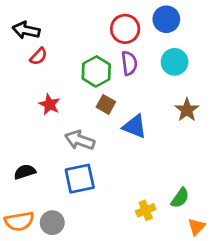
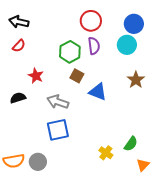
blue circle: (166, 19) -> (134, 24), moved
red semicircle: (38, 56) -> (19, 46), moved
black semicircle: (25, 172) -> (18, 98), moved
yellow cross: (146, 210) -> (106, 153), turned -32

